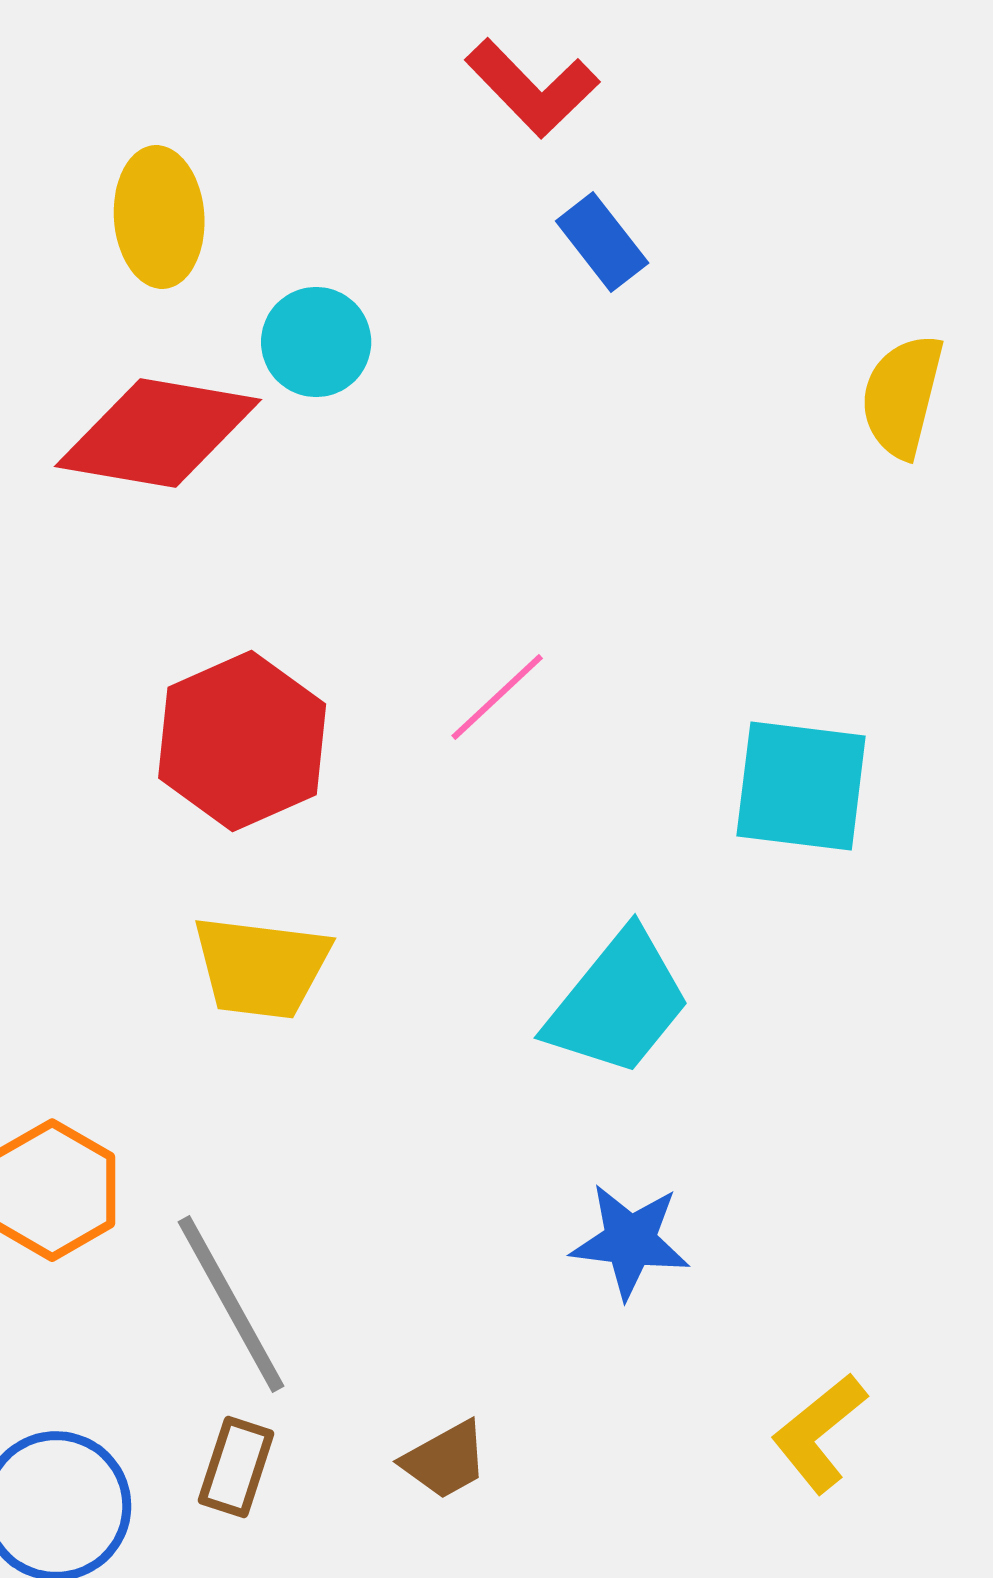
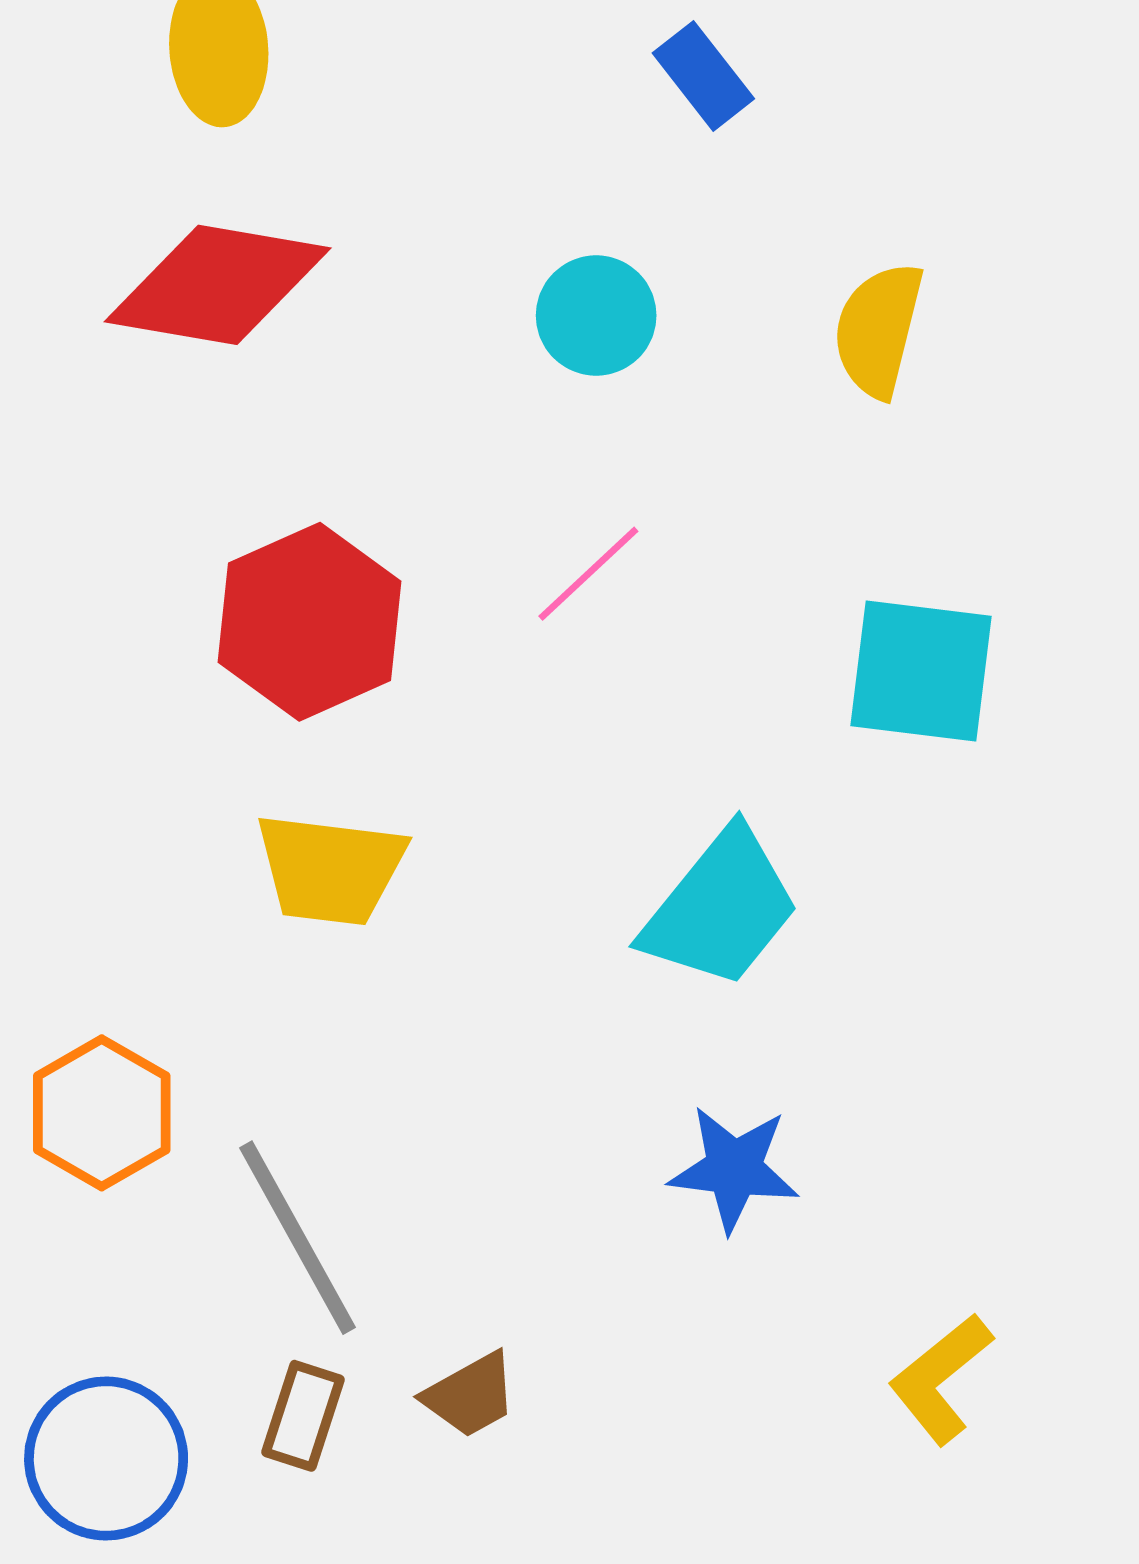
cyan circle: (316, 342) -> (596, 316), moved
yellow semicircle: (902, 396) -> (878, 330), moved
brown trapezoid: (445, 1460) -> (470, 1395), moved

